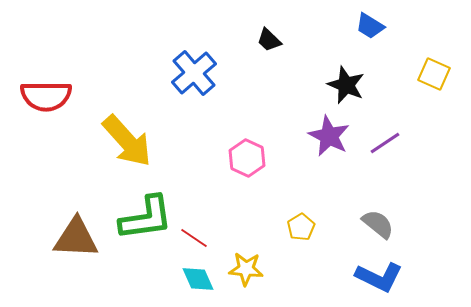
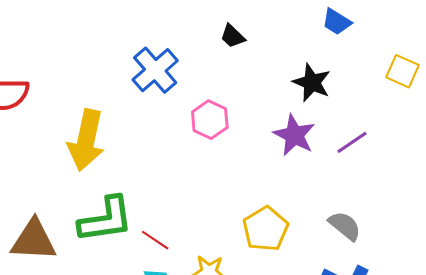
yellow arrow: (127, 141) -> (86, 140), turned 54
pink hexagon: (247, 158) -> (210, 120), moved
yellow pentagon: (301, 227) -> (265, 229), size x1.6

